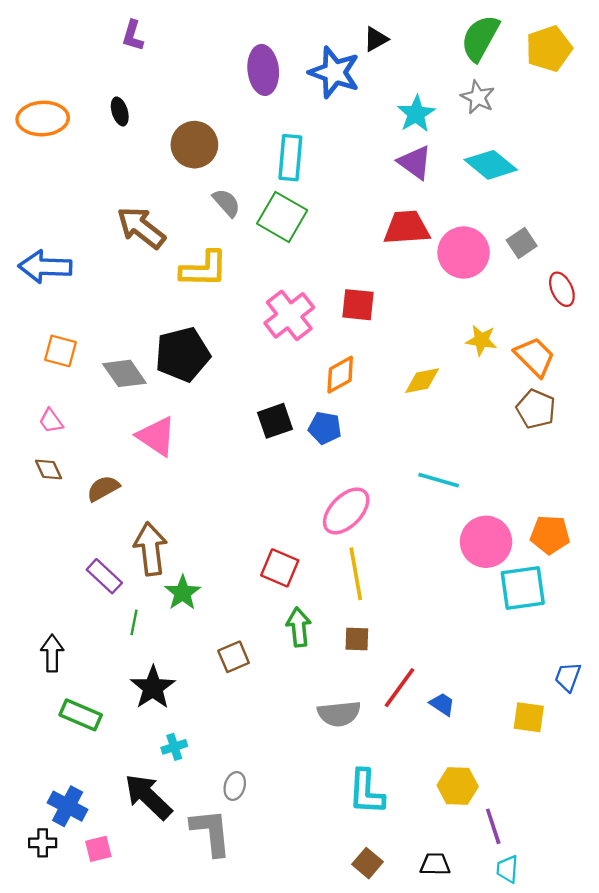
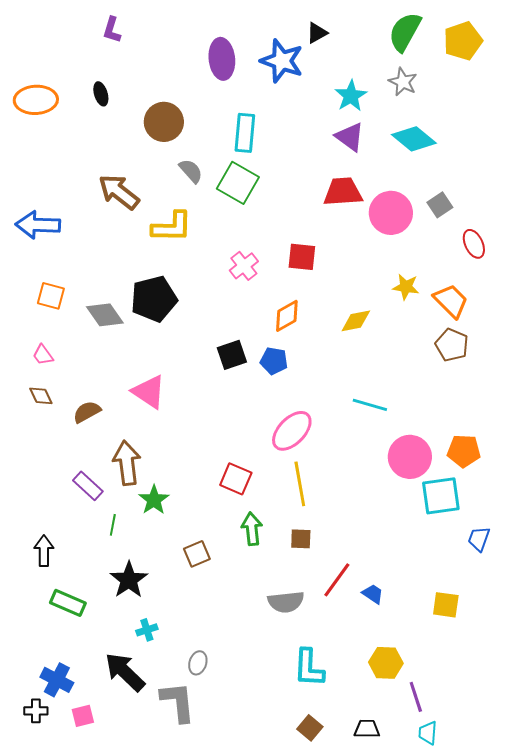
pink cross: (289, 315) -> (244, 266), size x0.7
pink triangle: (156, 436) -> (149, 392), moved
blue trapezoid: (568, 677) -> (479, 539), moved

